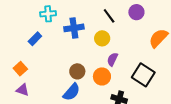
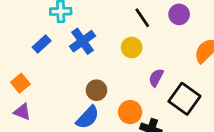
blue cross: (74, 28) -> (83, 41), moved, turned -30
purple semicircle: (112, 59) -> (156, 78), moved
orange circle: (102, 76) -> (130, 112), moved

